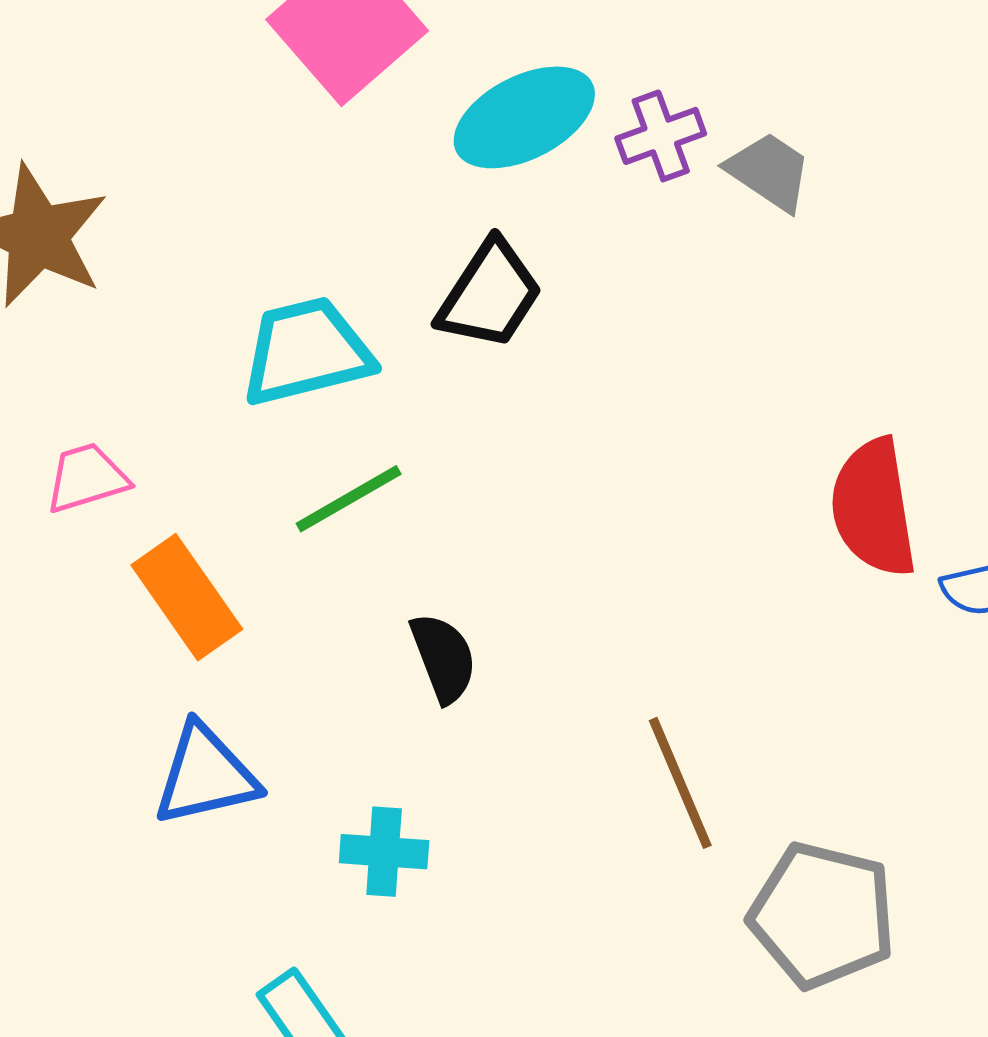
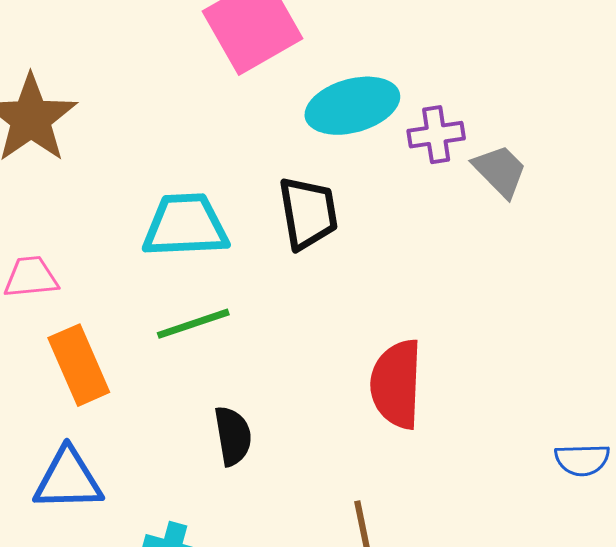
black trapezoid: (490, 295) -> (308, 213), turned -54
red semicircle: (873, 508) -> (396, 384), moved

